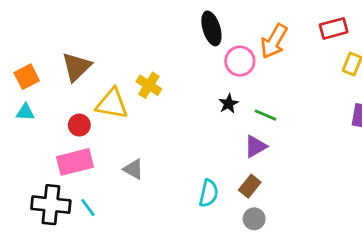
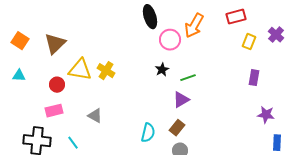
orange square: (27, 77) -> (20, 41), moved, turned -30
yellow cross: (149, 85) -> (106, 71), moved
green line: (265, 115) -> (188, 78), turned -42
pink rectangle: (75, 162) -> (54, 111), size x0.7
cyan line: (88, 207) -> (73, 143), moved

